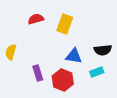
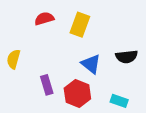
blue triangle: (74, 56) -> (91, 64), turned 30
cyan rectangle: (97, 72) -> (119, 101), moved, turned 40

